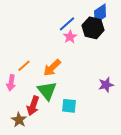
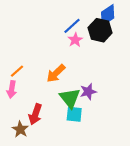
orange line: (24, 66) -> (17, 71), moved
purple star: (106, 85) -> (88, 92), moved
green triangle: (47, 91) -> (70, 98), moved

